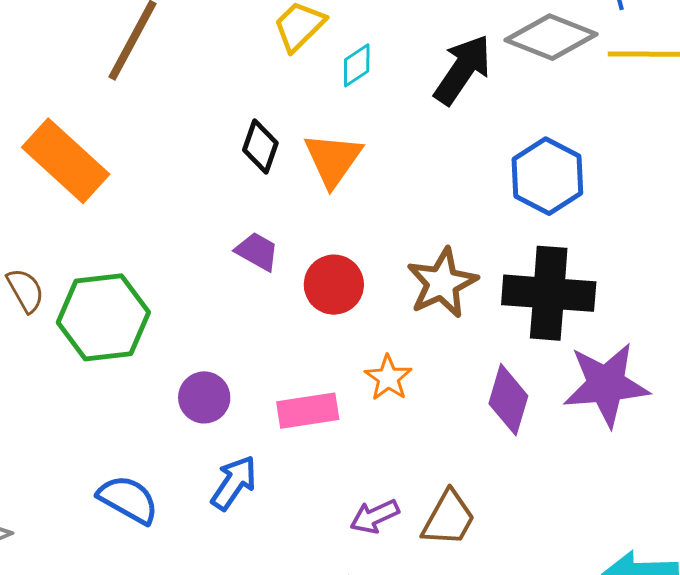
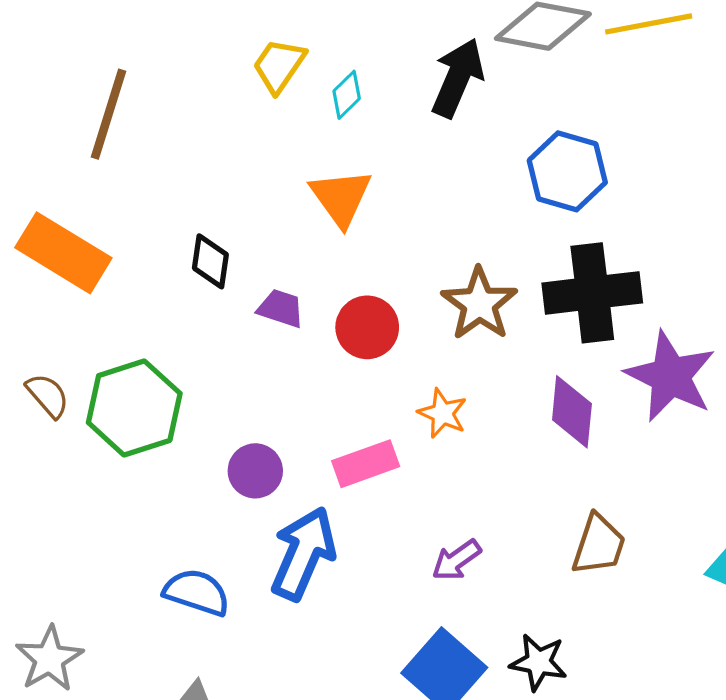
black diamond: (260, 147) -> (210, 261), moved
purple star: (606, 385) -> (670, 376), turned -30
blue arrow: (234, 483) -> (303, 554), size x1.5
brown trapezoid: (449, 518) -> (599, 545), moved

